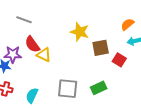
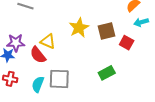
yellow star: (80, 32) -> (79, 28), moved, turned 30
red semicircle: (32, 44) -> (38, 55), moved
gray square: (68, 89) -> (59, 79), moved

